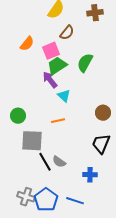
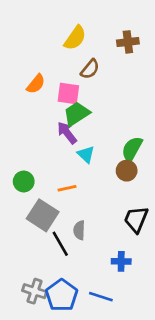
pink square: (51, 51) -> (68, 93), turned 30
green semicircle: (85, 63) -> (132, 149), moved
brown circle: (103, 113) -> (127, 171), moved
orange line: (58, 121) -> (67, 188), moved
gray square: (32, 141) -> (43, 215), turned 30
gray semicircle: (59, 162) -> (79, 230), moved, turned 56

